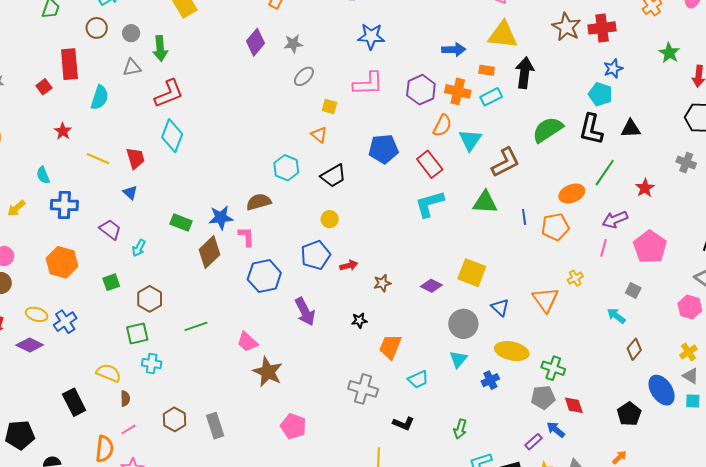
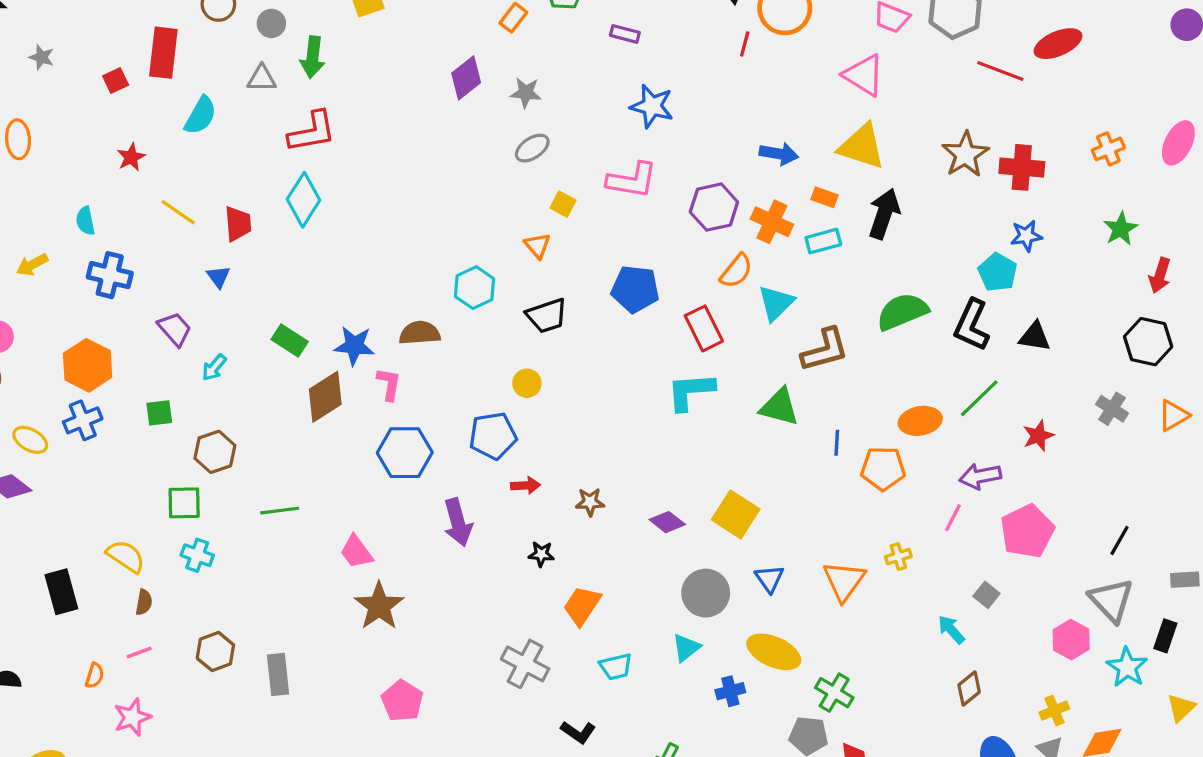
red arrow: (349, 266) -> (525, 485), moved
blue cross: (65, 322) -> (83, 420), moved
orange semicircle: (104, 449) -> (95, 676), size x0.6

